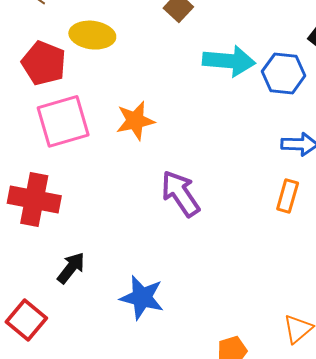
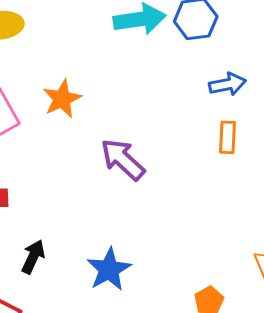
blue star: (142, 298) -> (109, 269), turned -30

